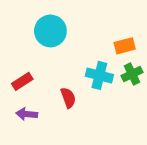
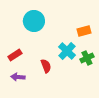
green cross: (132, 74) -> (87, 58), moved
cyan cross: (99, 75) -> (67, 51), turned 30

